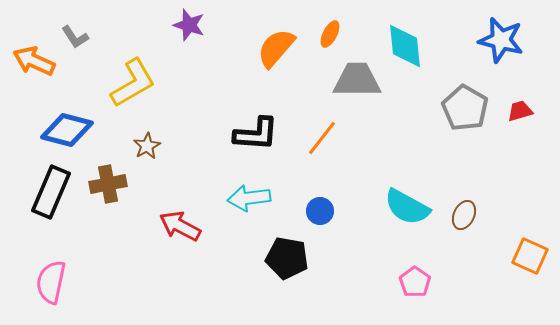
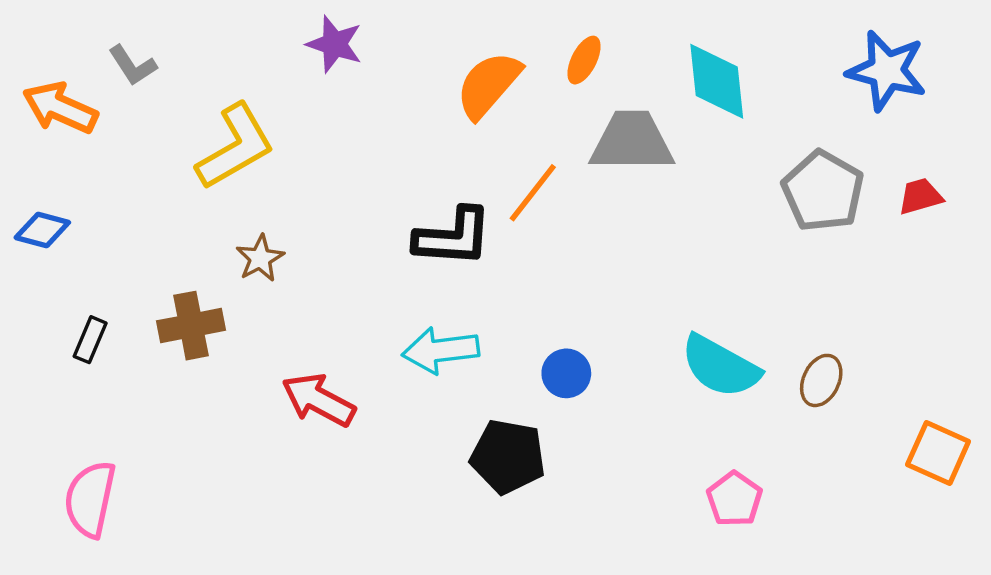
blue diamond: (67, 130) -> (42, 230), moved, size x0.6
orange line: (322, 138) -> (533, 193), moved
black rectangle: (51, 192) -> (90, 340), size x0.5

